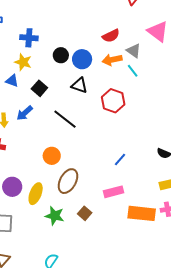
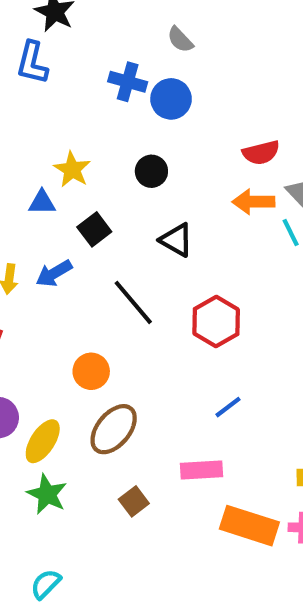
blue cross: (29, 38) -> (128, 82), moved
blue circle: (82, 59) -> (171, 99), moved
blue triangle: (12, 81) -> (42, 202), turned -32
red hexagon: (113, 101) -> (216, 322), moved
green star: (55, 216) -> (47, 494), moved

